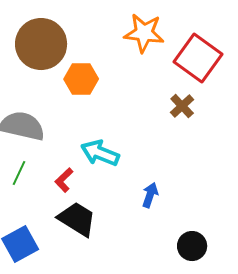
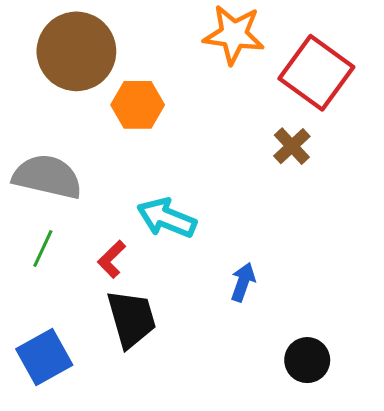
black trapezoid: (77, 219) -> (131, 319), turned 42

